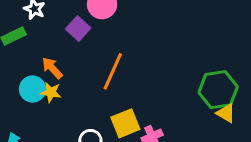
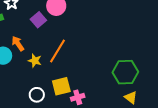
yellow star: (51, 92) -> (35, 61), moved
yellow triangle: (226, 113) -> (131, 98), moved

